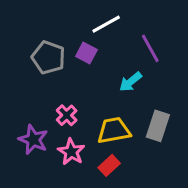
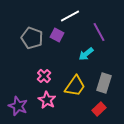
yellow trapezoid: (114, 130) -> (75, 86), turned 135
purple star: (33, 140) -> (18, 106), moved
red rectangle: (109, 165) -> (99, 109), moved

